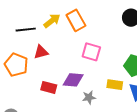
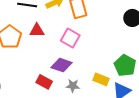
pink square: (91, 52) -> (70, 38), moved
red rectangle: (49, 87) -> (44, 82), moved

